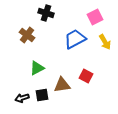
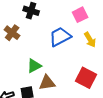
green triangle: (37, 68) -> (34, 66), moved
red square: (86, 76) -> (86, 78), moved, size x1.5

